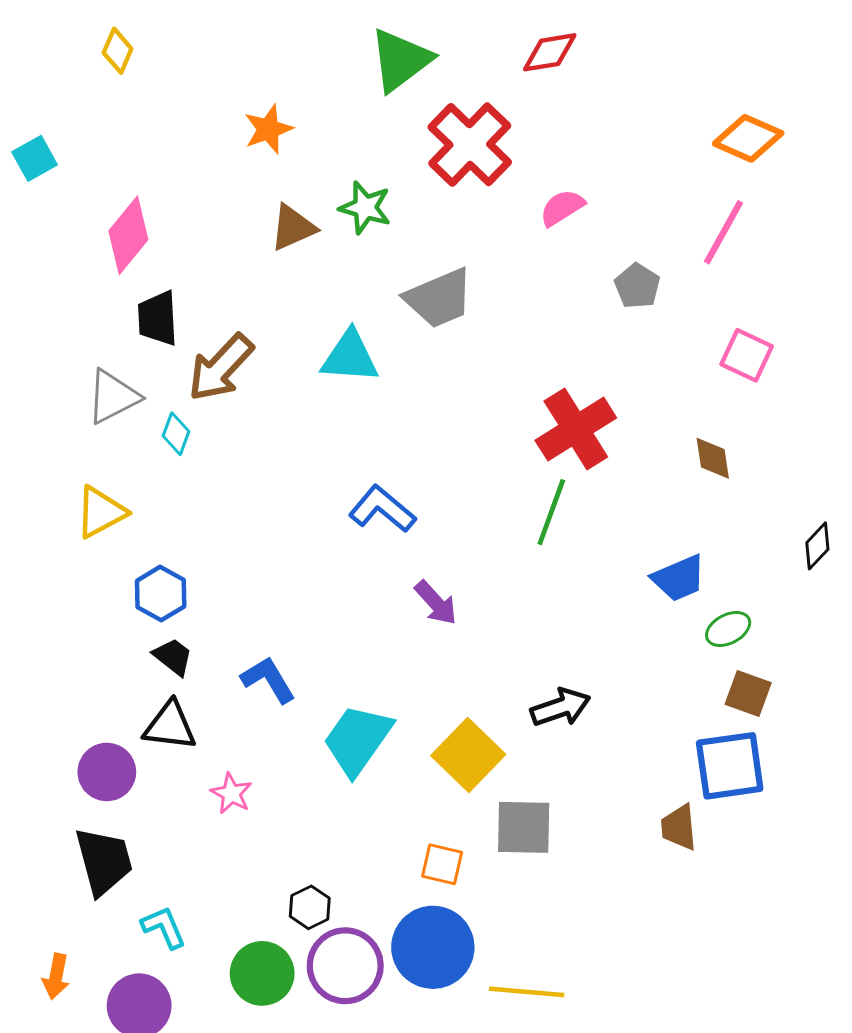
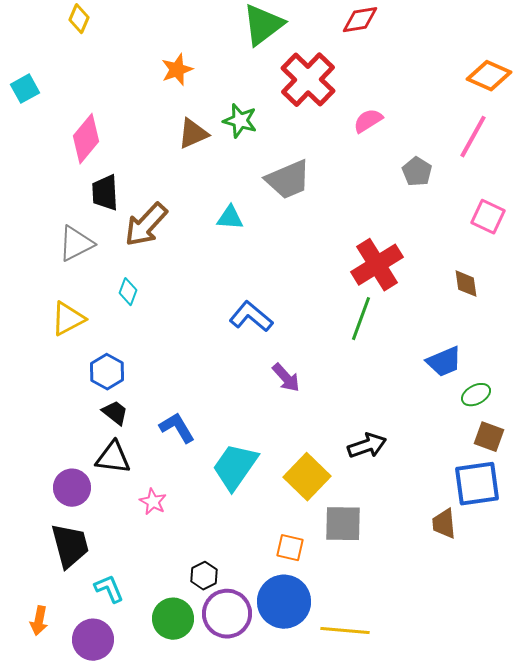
cyan triangle: (350, 357) -> (230, 218), size x0.7
cyan diamond: (176, 434) -> (128, 292), moved

